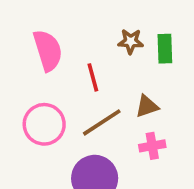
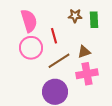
pink circle: (44, 124) -> (31, 48), moved
pink cross: (152, 146) -> (87, 74), size x1.5

